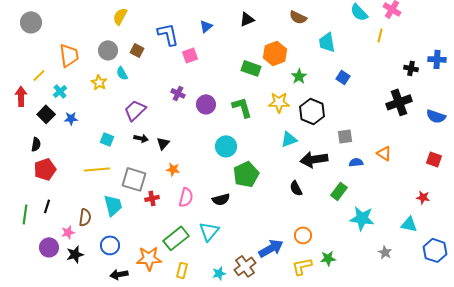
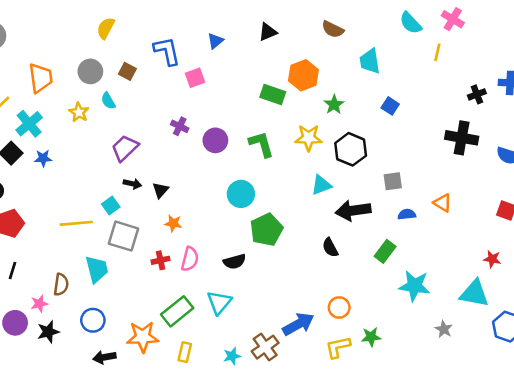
black cross: (411, 68) -> (477, 94), turned -32
cyan cross: (60, 91) -> (29, 124), size x1.5
black cross: (399, 102) -> (462, 138), turned 30
cyan square: (107, 139) -> (111, 205), moved, turned 32
red cross: (152, 198) -> (161, 260), moved
cyan triangle: (409, 224) -> (474, 293), size x1.4

